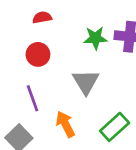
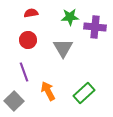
green star: (95, 38) -> (70, 17), moved
gray triangle: (86, 82) -> (63, 48), moved

